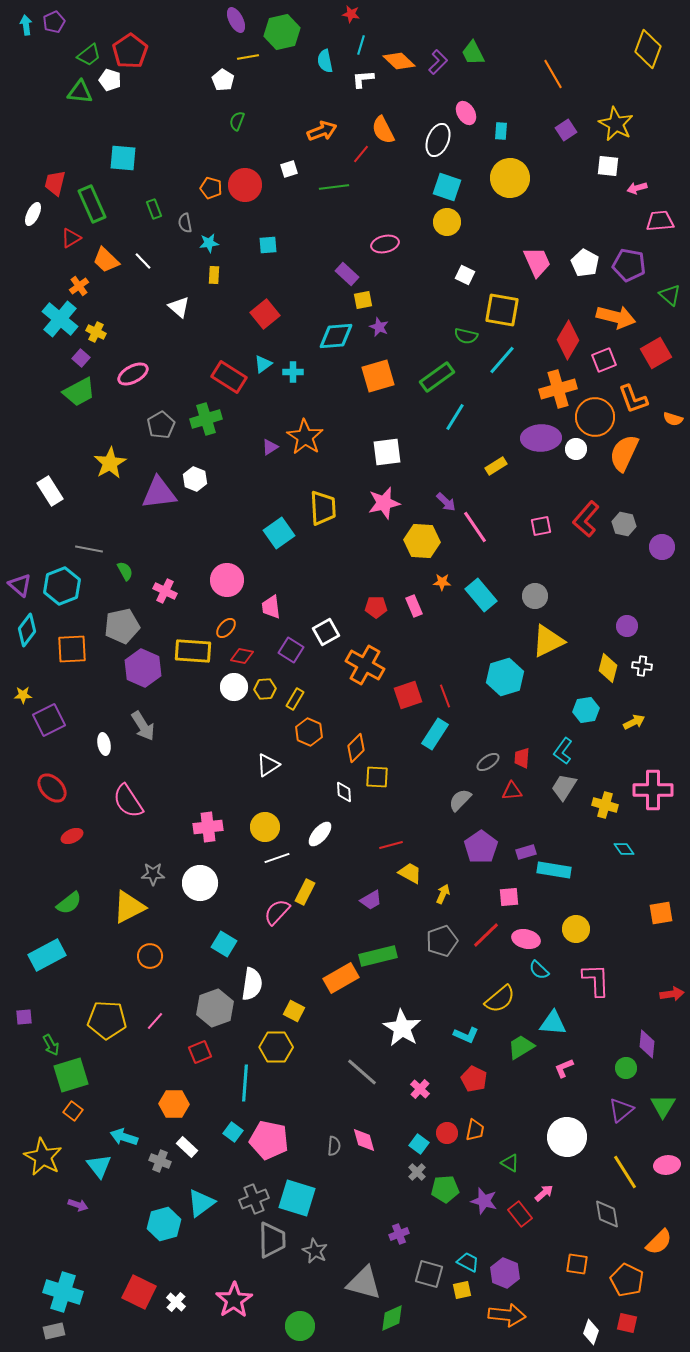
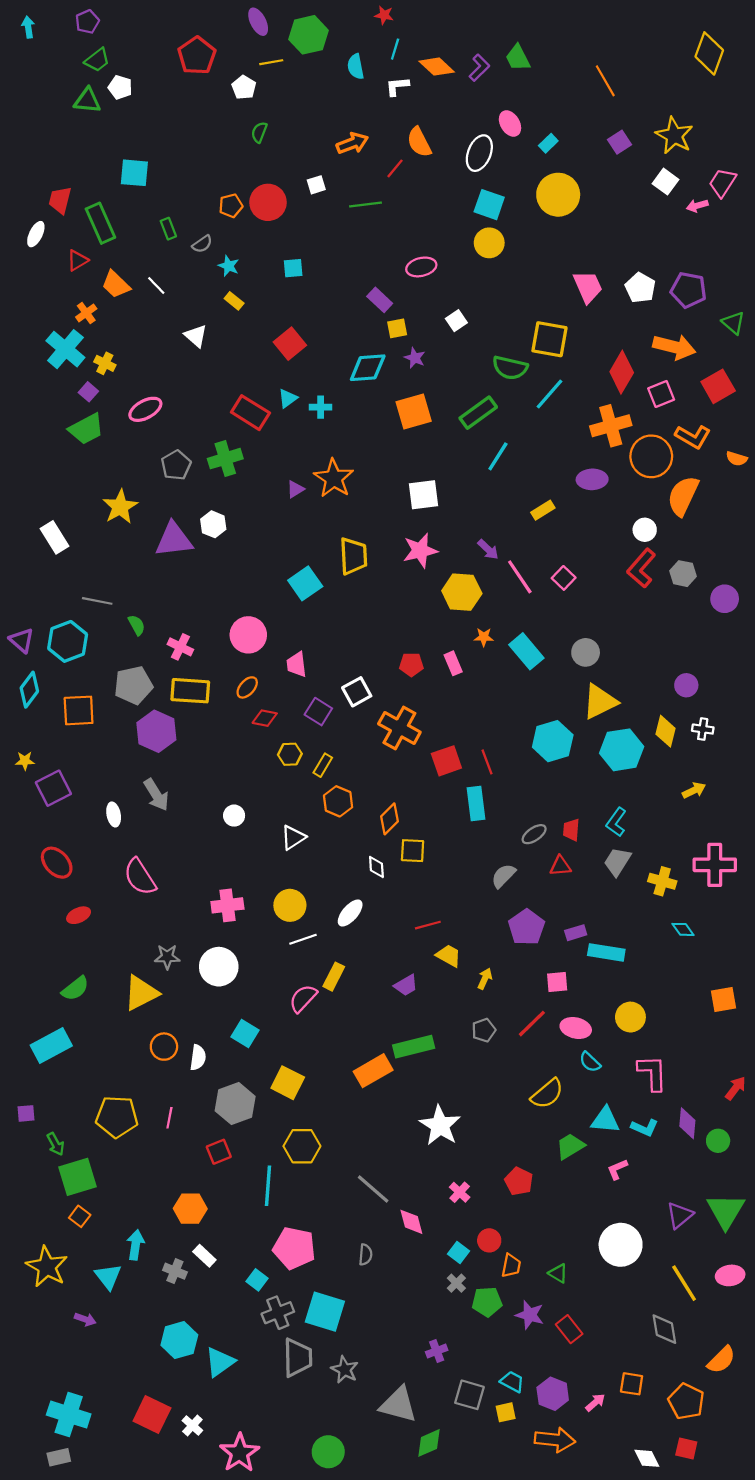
purple pentagon: (54, 22) -> (87, 22), moved
red pentagon: (130, 51) -> (197, 56), moved
cyan rectangle: (501, 131) -> (548, 143), turned 42
white square: (608, 166) -> (665, 182), turned 30
orange pentagon: (211, 188) -> (231, 206), turned -30
pink trapezoid: (660, 221) -> (722, 183), moved, turned -52
gray semicircle: (185, 223) -> (202, 244), turned -114
cyan star: (209, 243) -> (229, 266), turned 30
yellow rectangle: (214, 275) -> (234, 301), turned -54
white square: (465, 275) -> (456, 321), moved, turned 30
green semicircle: (466, 336) -> (510, 368), size x1.4
orange L-shape: (633, 399) -> (693, 437), turned -40
purple ellipse: (541, 438) -> (592, 479), size x0.7
white circle: (576, 449) -> (645, 530), moved
pink square: (541, 526) -> (564, 578), moved, turned -35
yellow rectangle: (193, 651) -> (190, 691), moved
white circle: (234, 687) -> (234, 816), moved, size x0.7
cyan hexagon: (586, 710) -> (622, 750), moved, size x1.5
cyan rectangle: (435, 734) -> (476, 804), turned -40
gray pentagon: (442, 941) -> (484, 1030), size x0.7
white semicircle: (252, 984) -> (198, 1058), moved, size x0.7
red arrow: (672, 994) -> (736, 1088), turned -45
yellow square: (294, 1011) -> (288, 1083), moved, size x1.4
pink line: (155, 1021) -> (169, 1118), turned -30
cyan L-shape: (466, 1035) -> (645, 1128), moved
purple diamond: (647, 1044) -> (687, 1123), moved
green circle: (626, 1068) -> (718, 1141), moved
gray line: (362, 1072) -> (373, 1189), moved
green triangle: (663, 1106) -> (726, 1211), size x1.4
orange trapezoid: (475, 1130) -> (511, 1266), moved
cyan square: (233, 1132) -> (257, 1280), moved
cyan arrow: (124, 1137) -> (136, 1245), turned 80
pink diamond: (364, 1140) -> (411, 1222), moved
pink arrow: (544, 1193) -> (595, 1402), moved
cyan triangle: (201, 1203) -> (220, 1362), moved
pink star: (234, 1300) -> (240, 1453), moved
white diamond: (591, 1332) -> (647, 1458), turned -45

